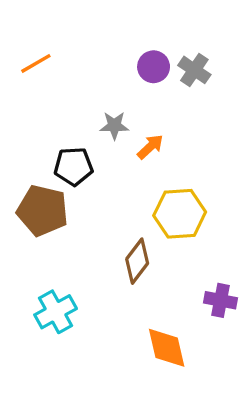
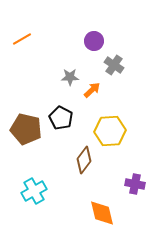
gray cross: (194, 70) -> (114, 65), moved
black pentagon: (73, 166) -> (61, 118), moved, turned 30

